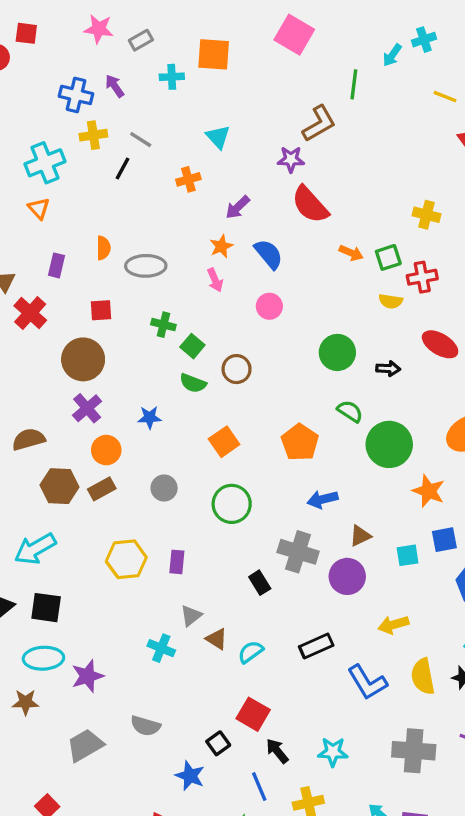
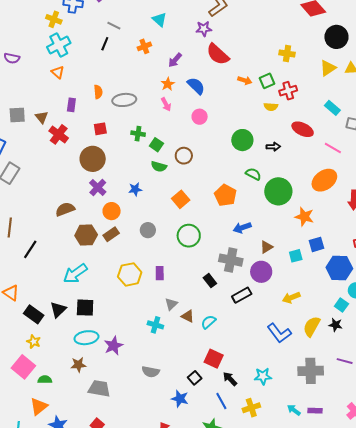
yellow cross: (93, 135) -> (54, 19), moved, turned 35
black rectangle: (316, 646) -> (242, 295), moved
yellow semicircle: (423, 676) -> (312, 326), turned 45
gray trapezoid: (85, 745) -> (99, 389), moved, turned 45

